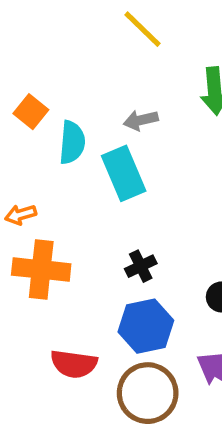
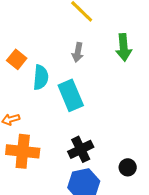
gray arrow: (141, 120) -> (78, 52), moved, turned -66
black cross: (141, 266) -> (81, 149), size x1.4

